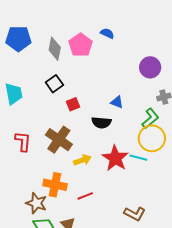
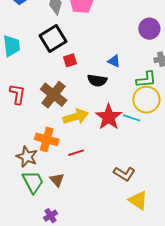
black square: (54, 84) -> (53, 39), size x1.5
green L-shape: (150, 118) -> (146, 80), turned 30
yellow arrow: (82, 160) -> (76, 117), size x1.4

